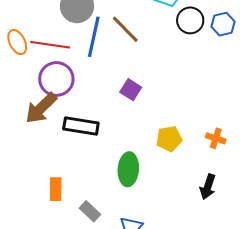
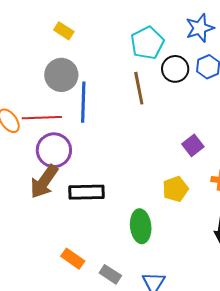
brown line: (125, 29) -> (139, 88), moved, turned 44
purple square: (131, 90) -> (193, 145), moved, turned 30
orange rectangle: (56, 189) -> (73, 259), turned -45

